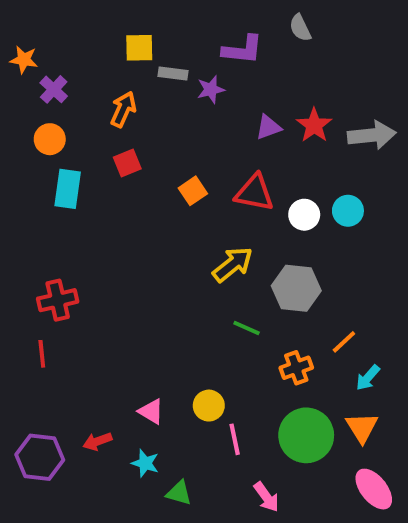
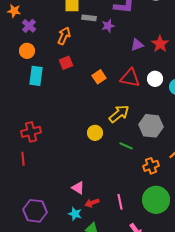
white circle: (304, 215) -> (155, 79), moved
yellow circle: (209, 406) -> (95, 133), moved
red arrow: (97, 441) -> (92, 203), moved
purple hexagon: (40, 457) -> (35, 211), moved

